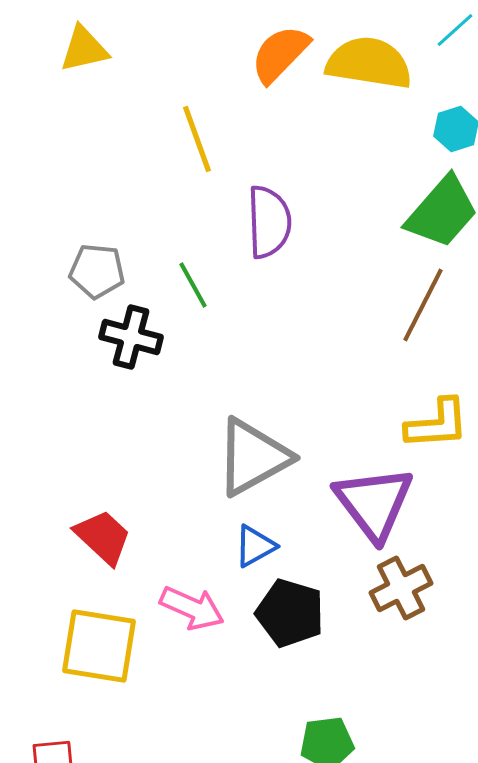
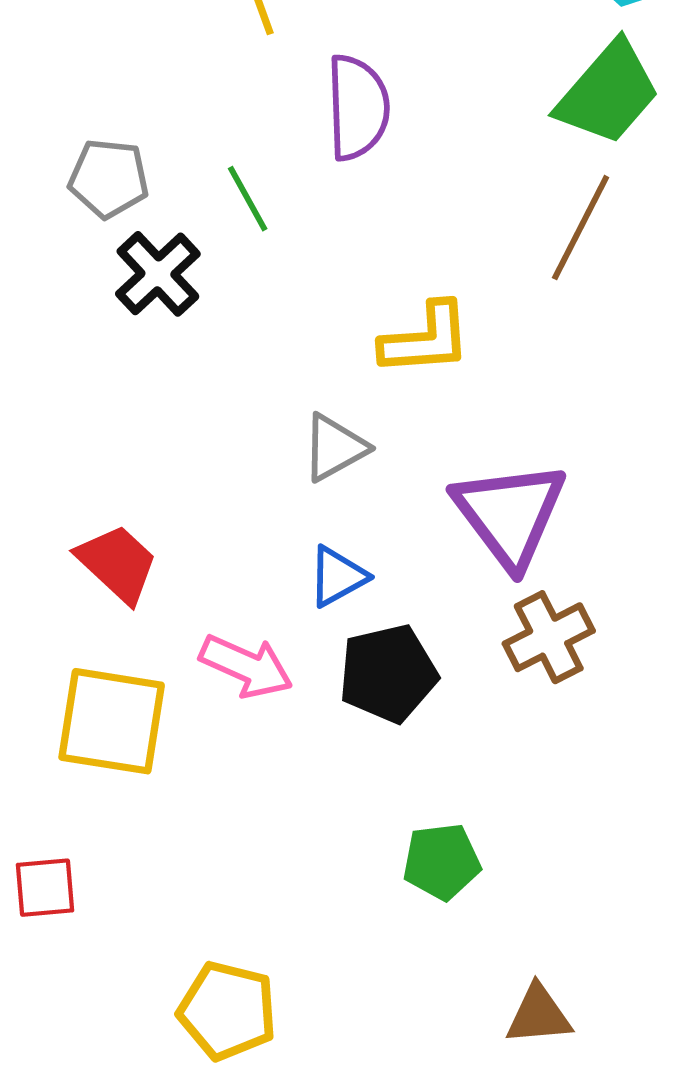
black cross: (131, 337) -> (158, 274), turned 32
yellow L-shape: (437, 424) -> (426, 339), moved
gray triangle: (253, 457) -> (335, 448), size x0.6
black pentagon: (290, 613) -> (388, 673), turned -30

